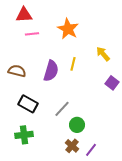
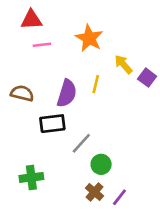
yellow arrow: (103, 54) -> (123, 64), moved
purple square: (112, 83) -> (147, 78), moved
black rectangle: (28, 104) -> (52, 124), moved, turned -36

